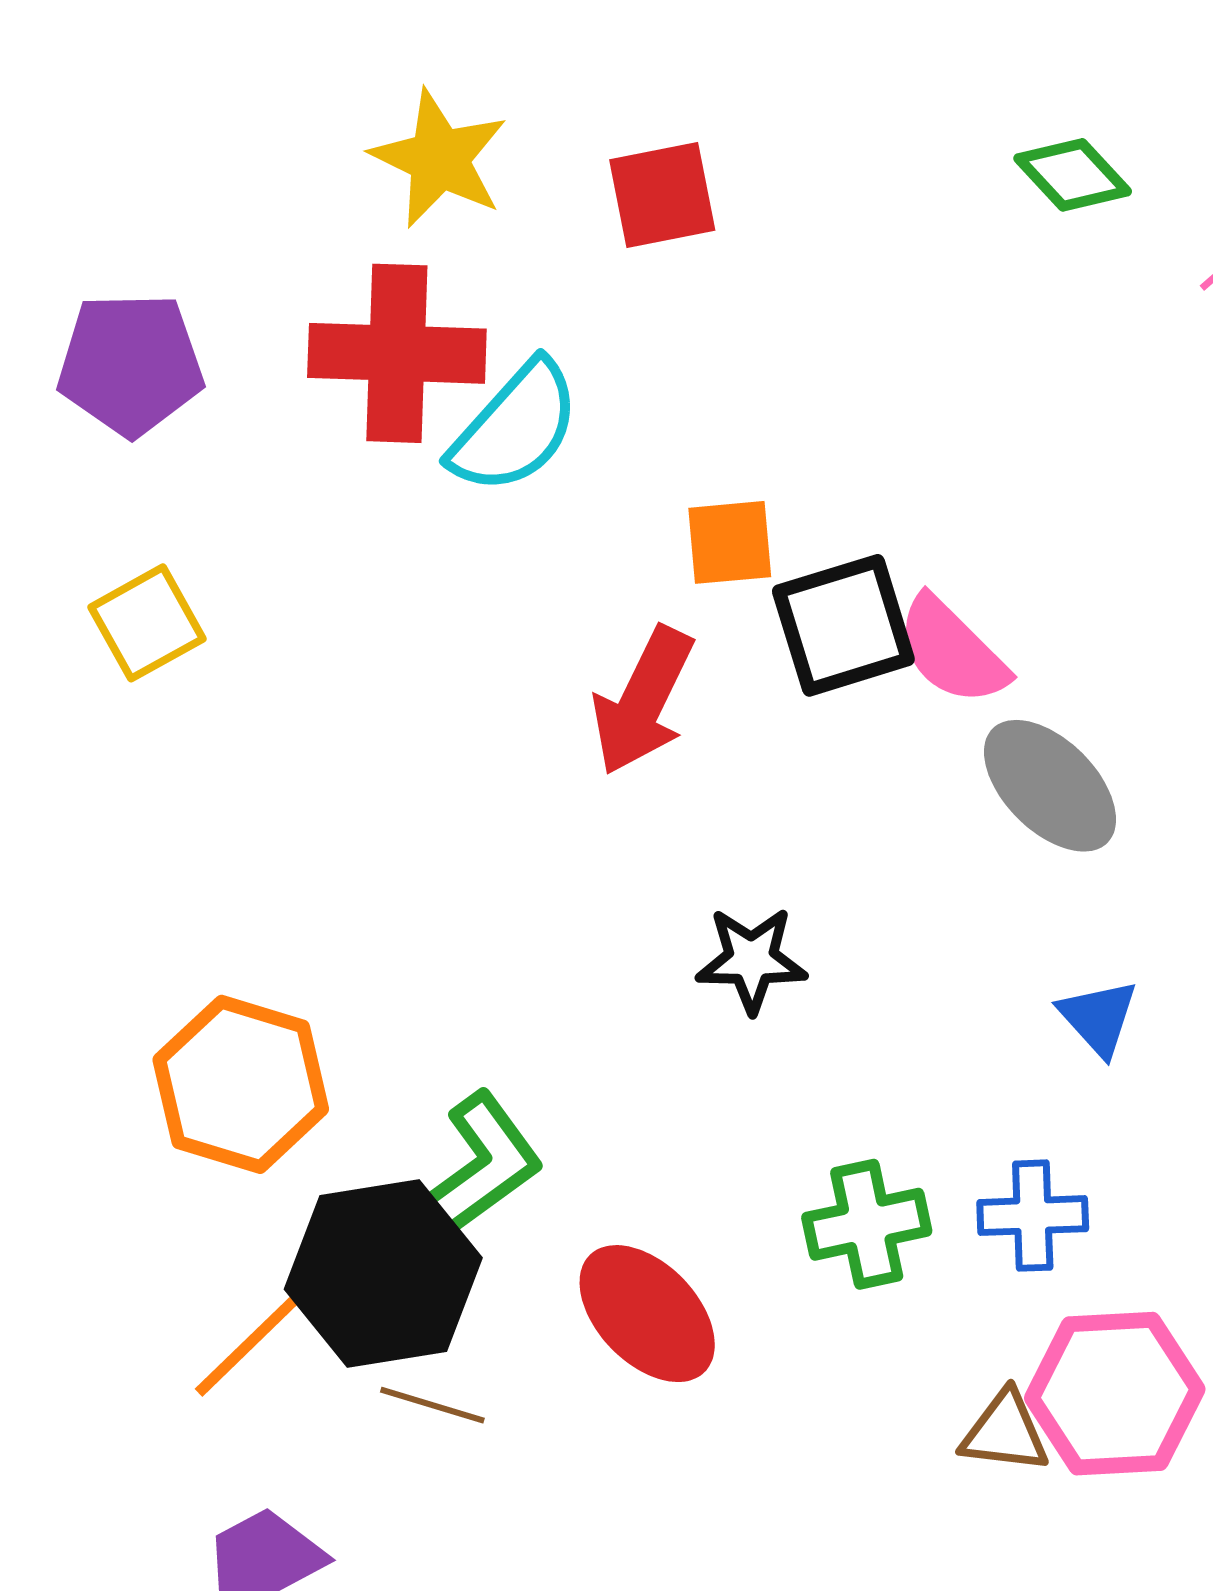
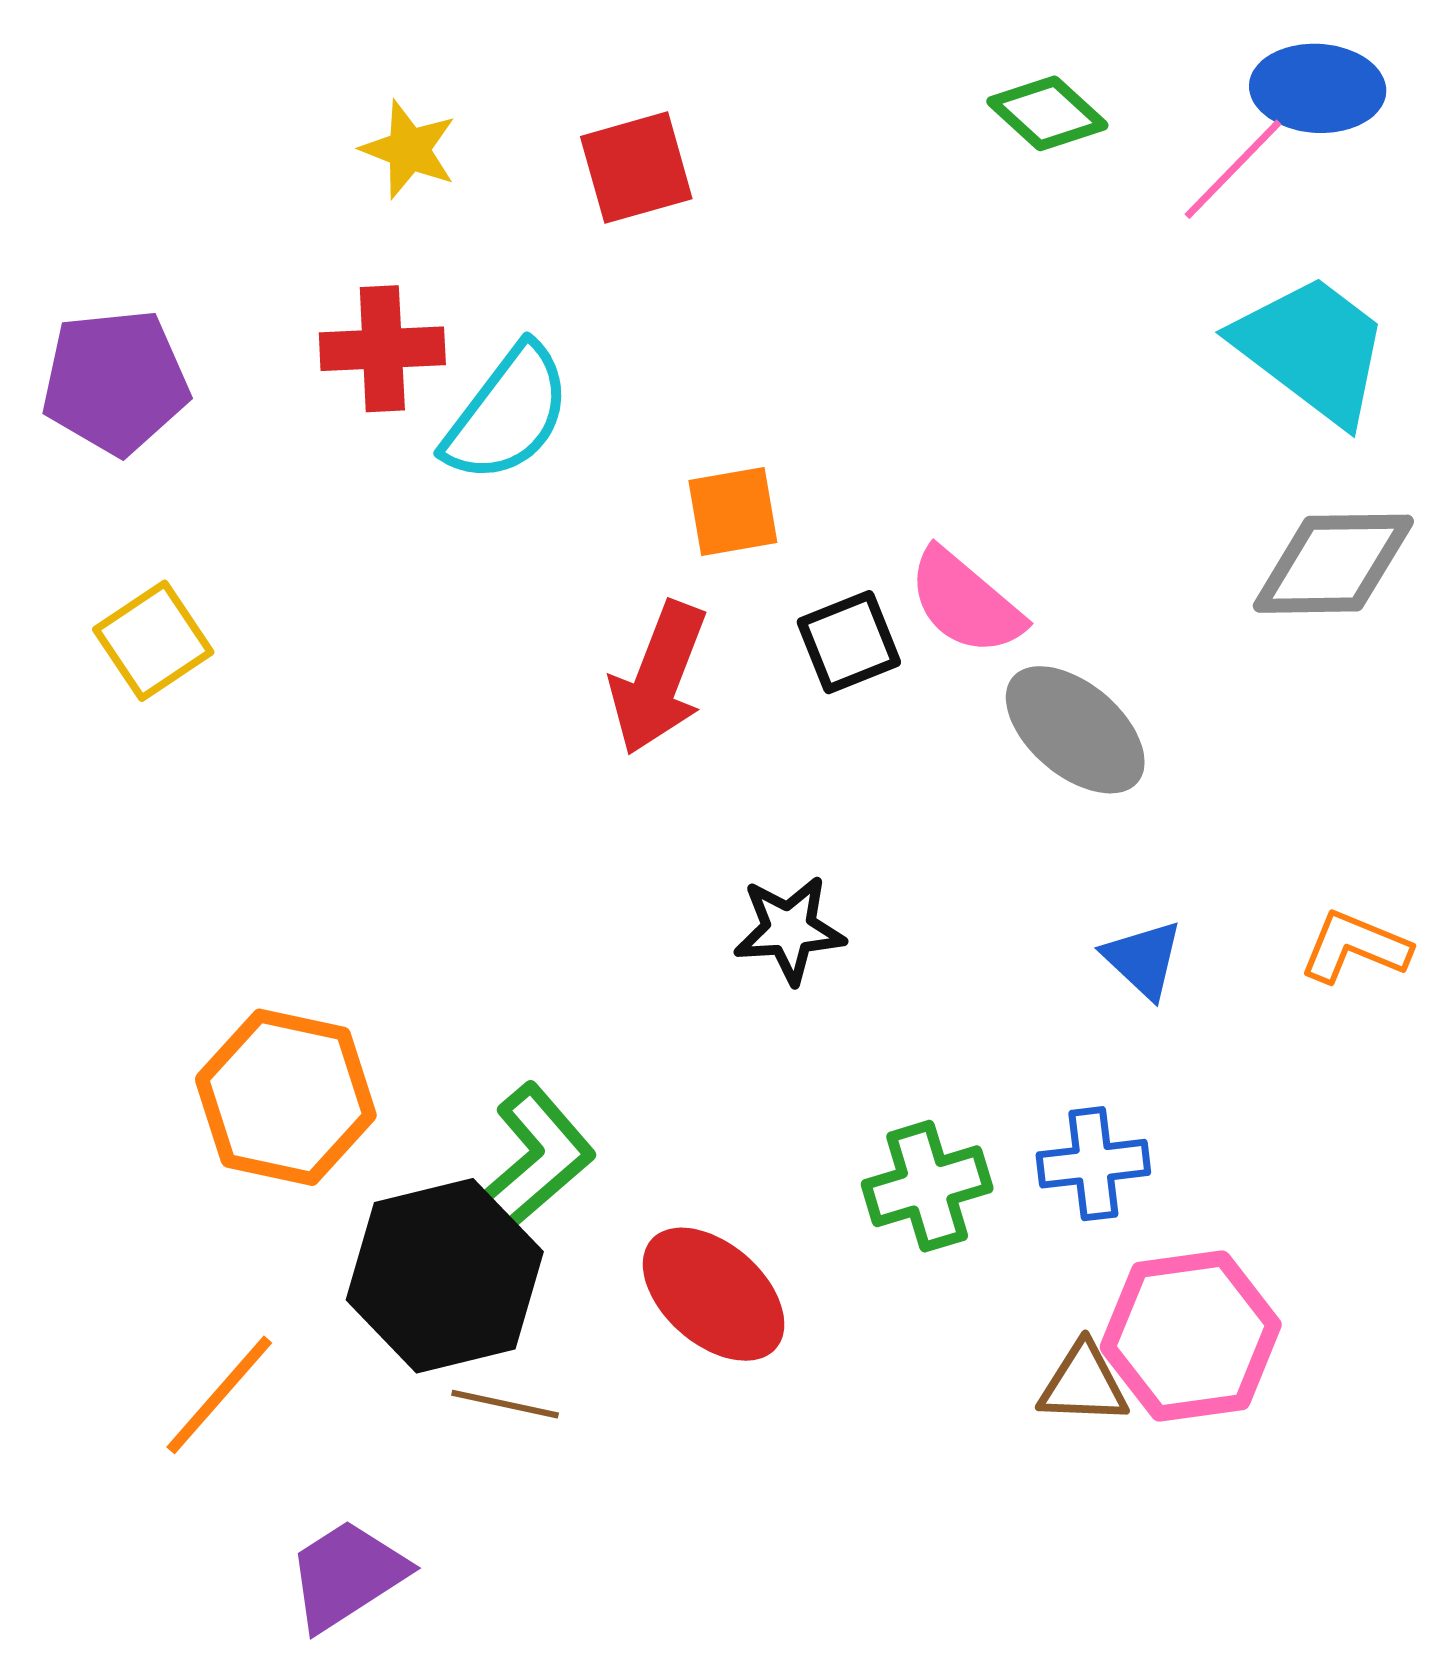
yellow star: (439, 159) -> (409, 150), size x0.7
red cross: (397, 353) -> (382, 349), size x0.7
black square: (843, 625) -> (849, 642), moved, size x0.7
orange line: (251, 1342) -> (219, 1395), moved

